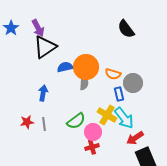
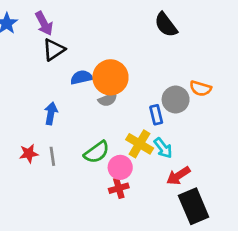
black triangle: (45, 47) -> (54, 50), size x0.7
orange semicircle: (113, 74) -> (201, 88), moved
gray semicircle: (84, 83) -> (108, 100), turned 64
cyan arrow: (124, 118) -> (163, 148), size x0.7

